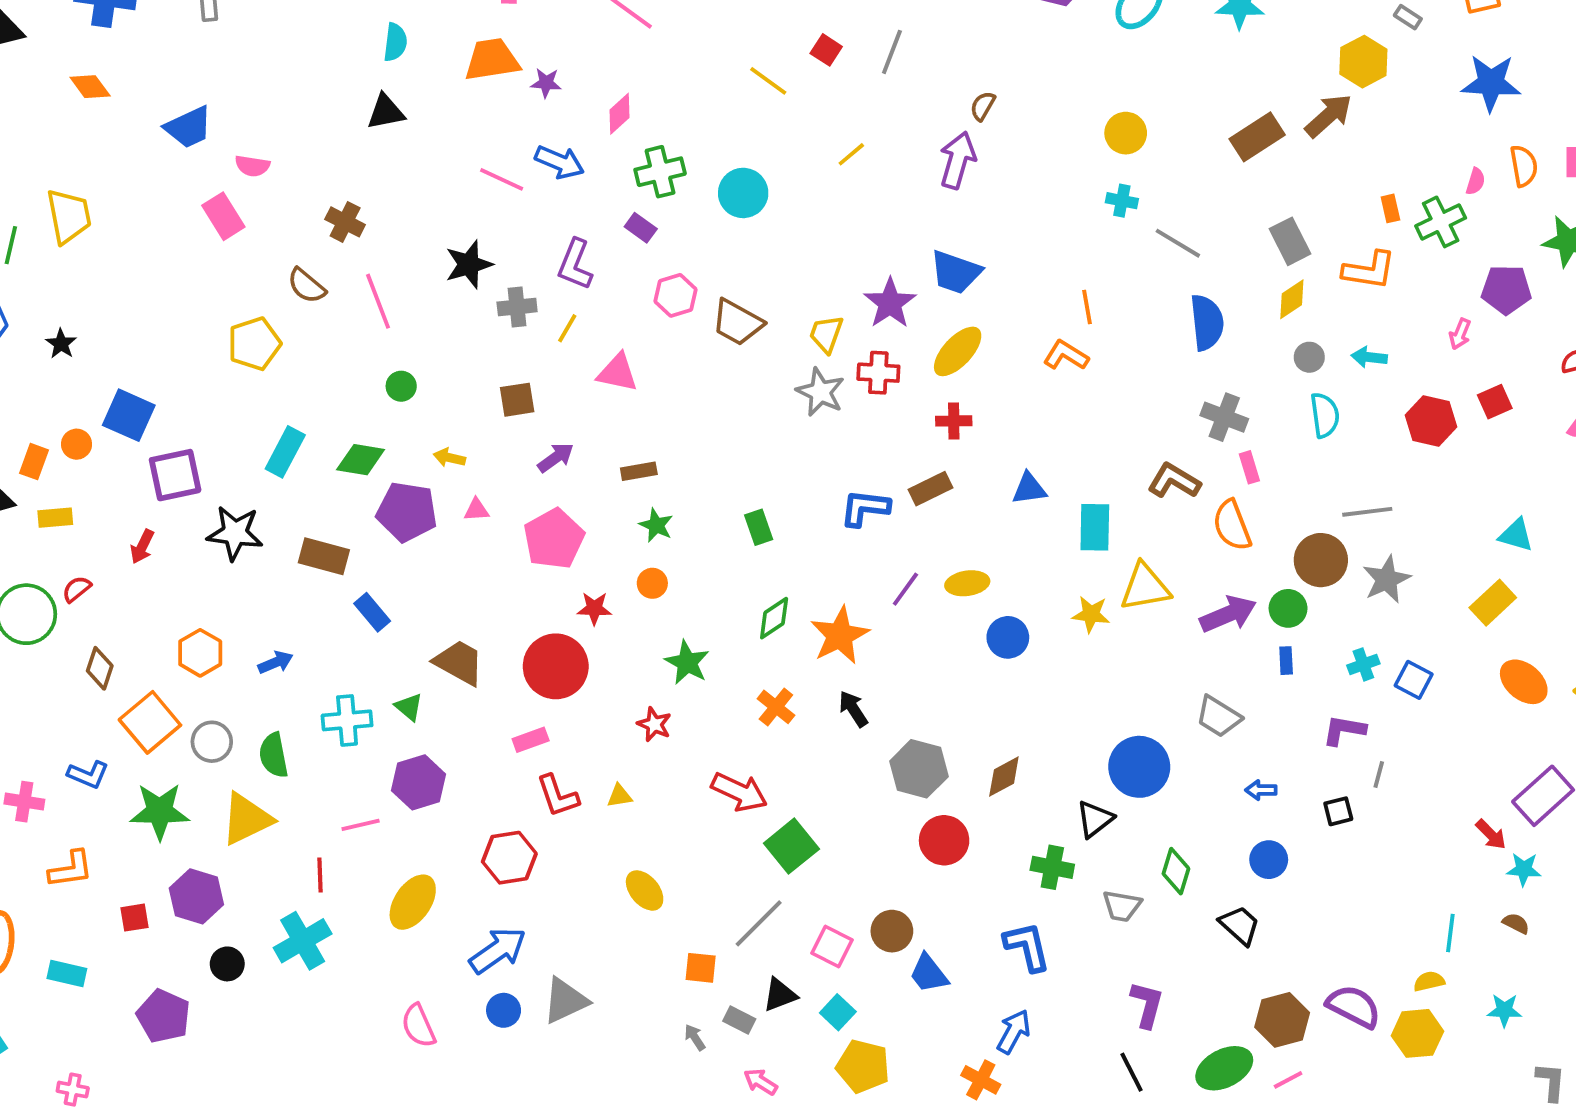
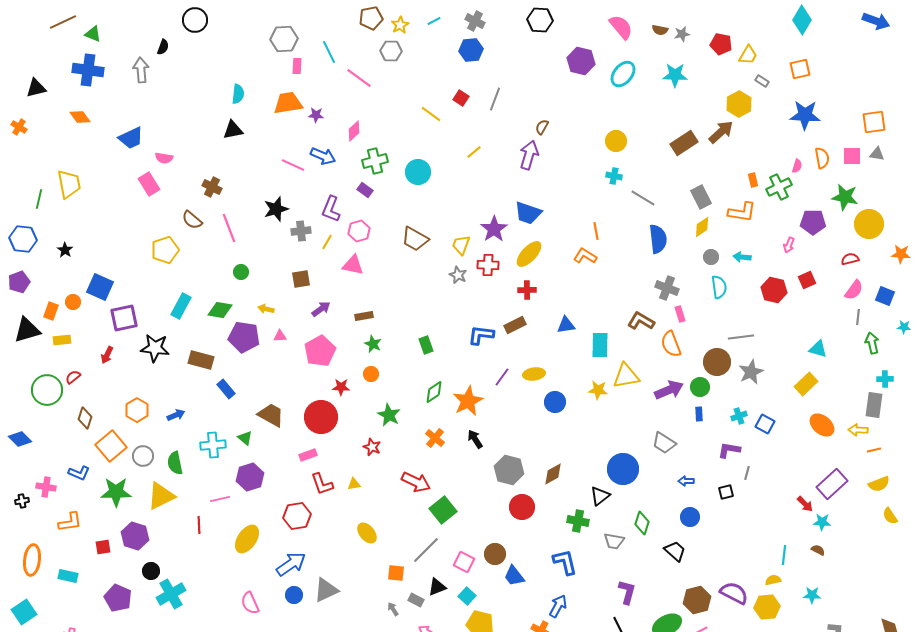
pink hexagon: (676, 295) -> (359, 231), moved
gray star: (820, 392) -> (458, 275), size x0.7
cyan cross: (303, 941) -> (171, 594), moved

